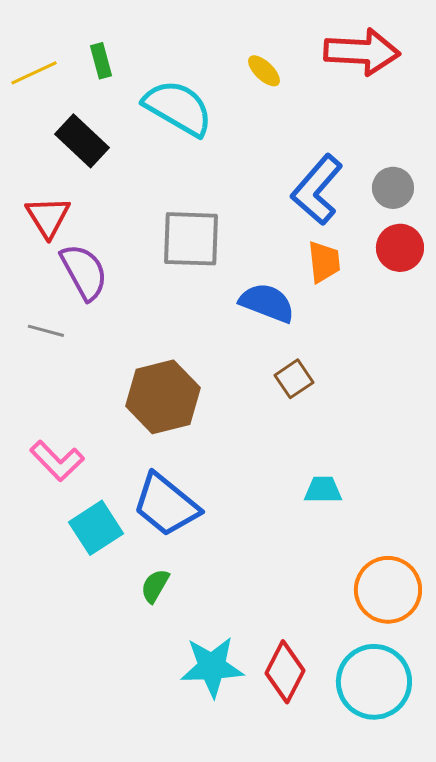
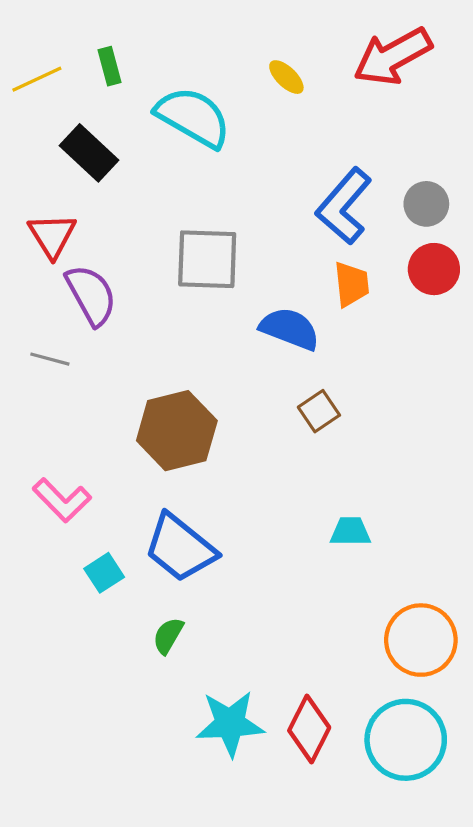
red arrow: (362, 52) -> (393, 56), turned 148
cyan square: (96, 528) -> (104, 573), size x0.7

